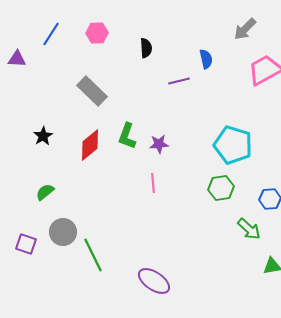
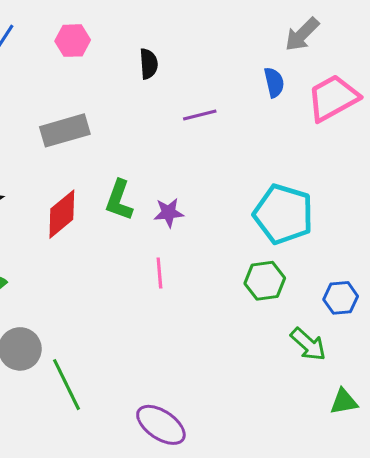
blue semicircle: (206, 59) -> (274, 82), moved
gray rectangle: (92, 91) -> (65, 130), turned -60

